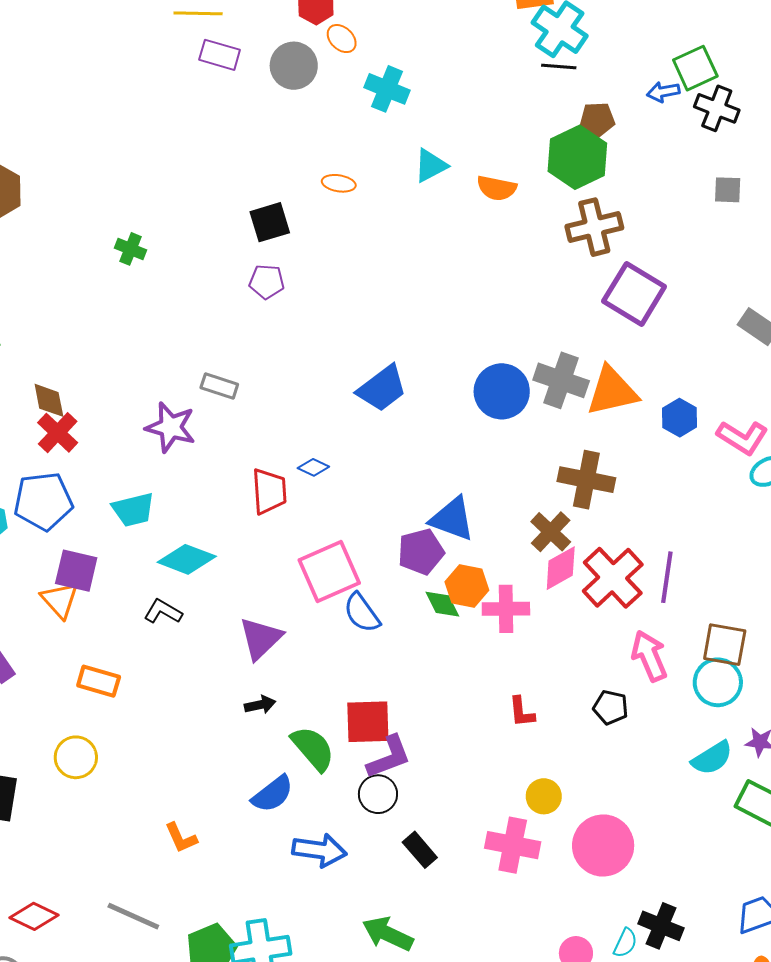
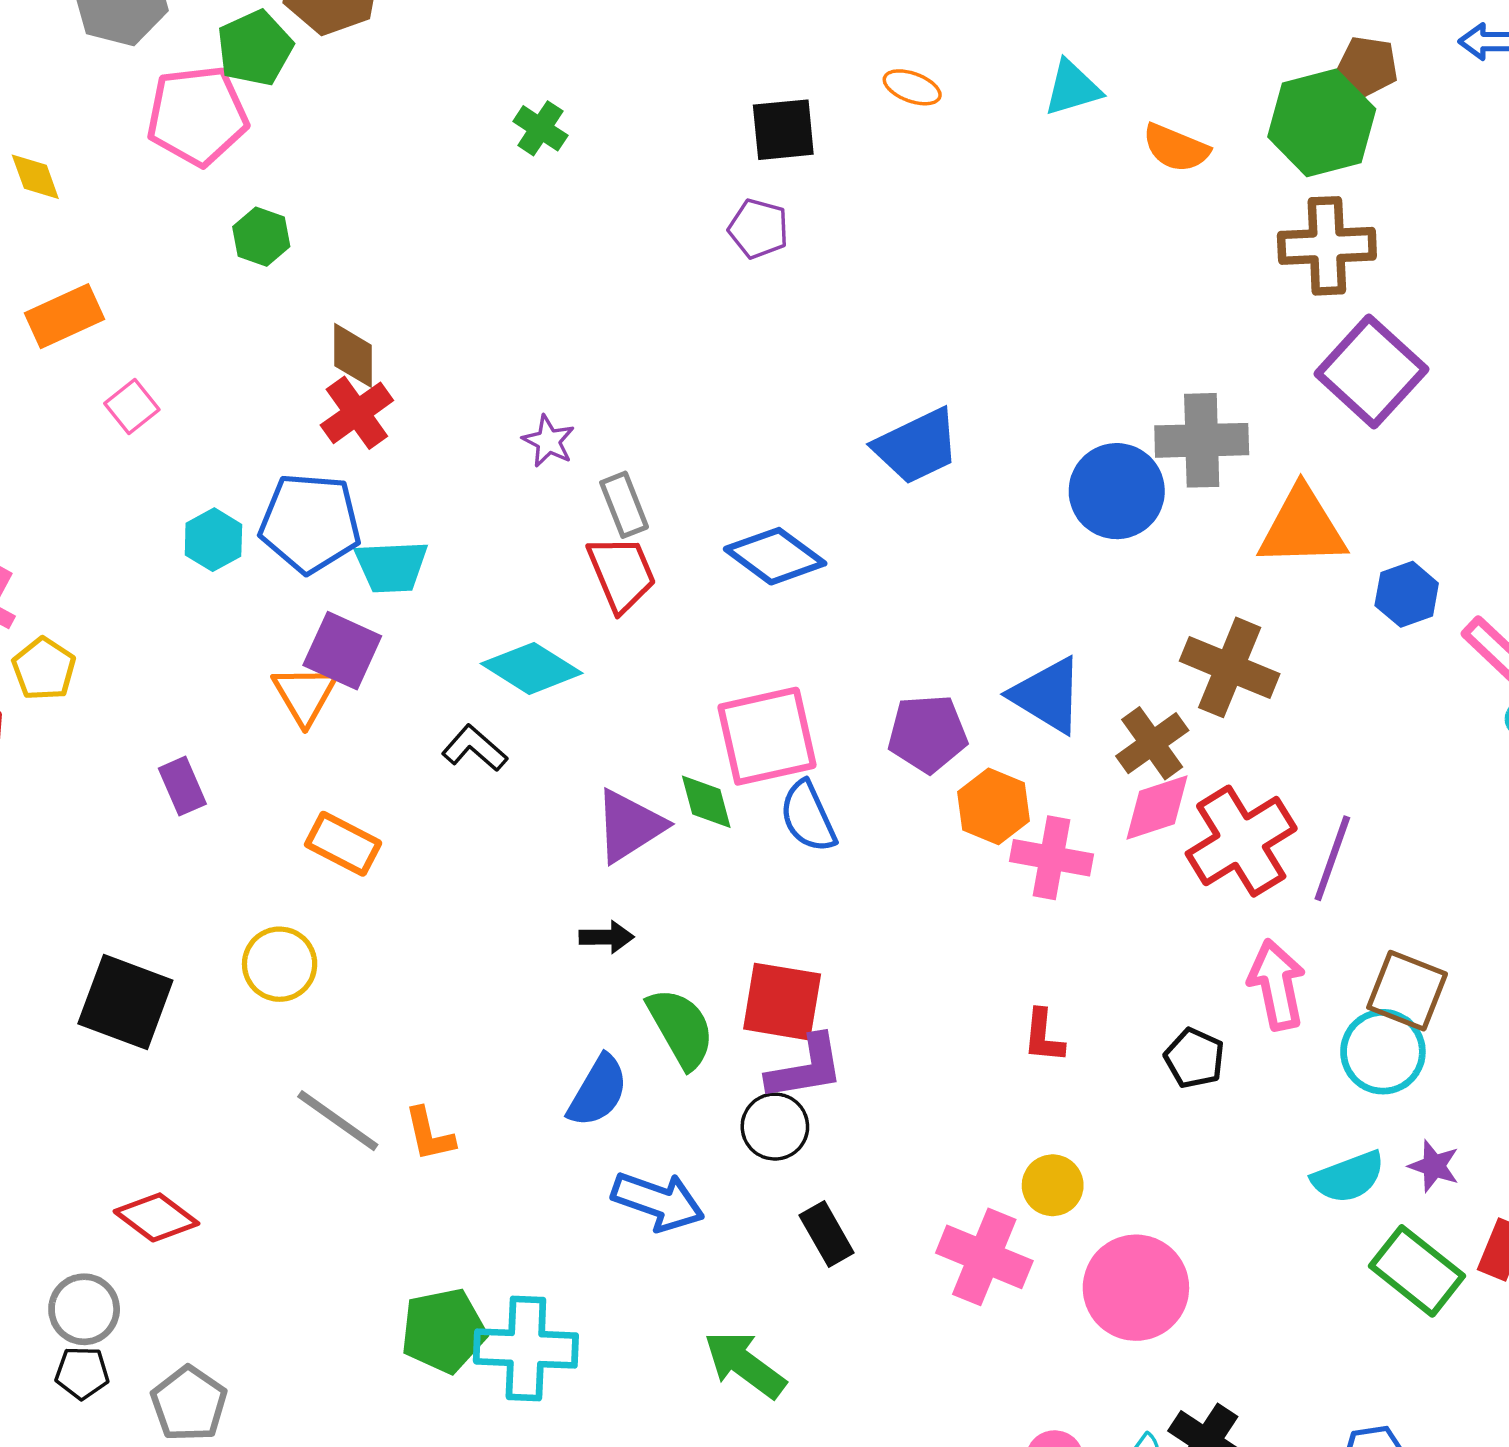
gray cross: (561, 380) -> (1202, 440), moved, turned -32
gray rectangle: (219, 386) -> (624, 505), moved, turned 39
purple star: (171, 427) -> (548, 441), size x0.6
blue diamond: (313, 467) -> (775, 556), size x1.8
red trapezoid: (269, 491) -> (622, 573), moved, turned -30
cyan trapezoid: (133, 510) -> (391, 567), moved
blue triangle: (452, 519) -> (1047, 695), moved
green diamond: (442, 604) -> (706, 802), moved
blue semicircle: (273, 794) -> (598, 1091), turned -33
gray line: (133, 916) -> (338, 1121), moved

